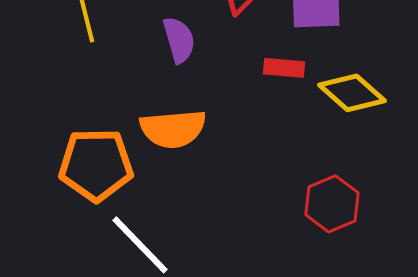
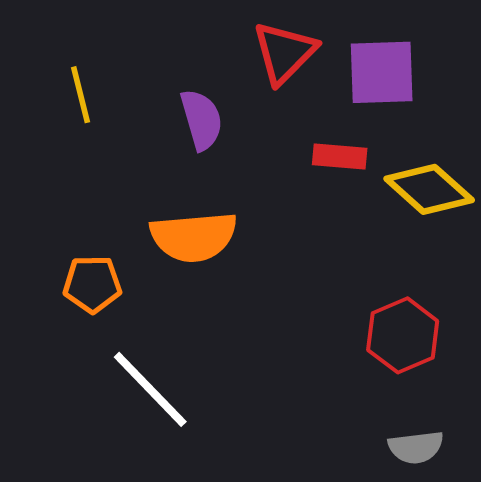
orange pentagon: (96, 165) -> (92, 284), size x0.6

